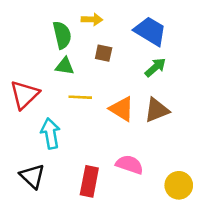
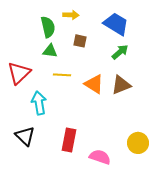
pink semicircle: (130, 165) -> (100, 157), moved

